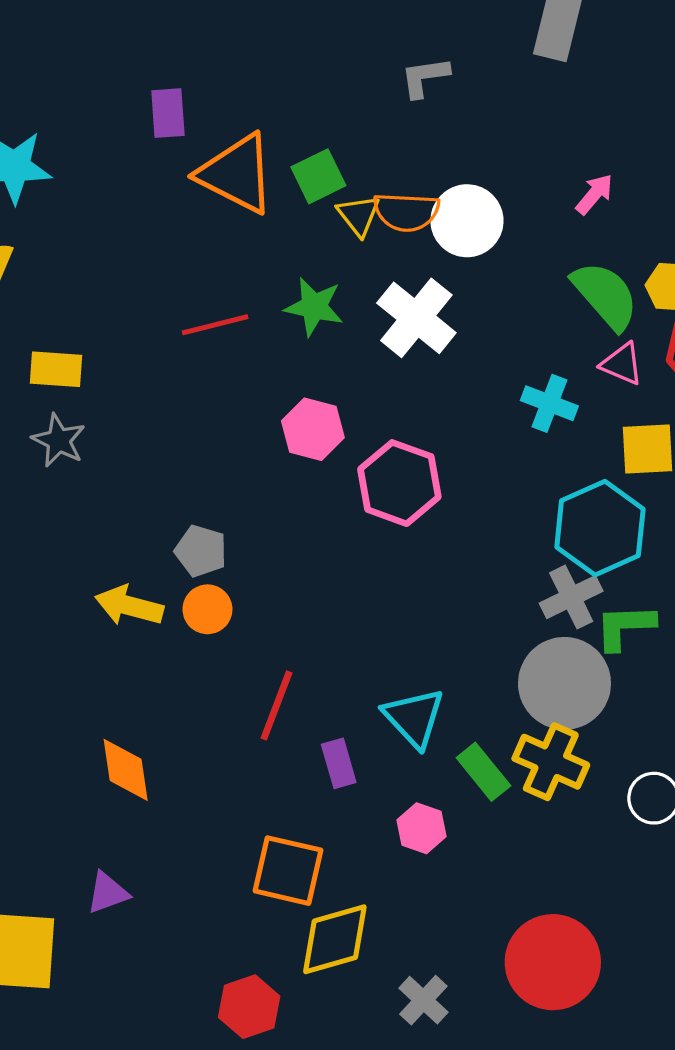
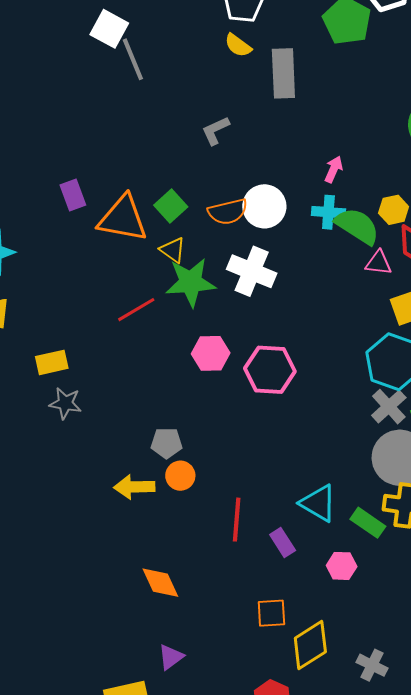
yellow triangle: (359, 215) -> (173, 250), moved
green star: (314, 307) -> (190, 282), size x1.4
cyan cross: (549, 403) -> (328, 212), moved
orange square: (288, 871) -> (271, 613), size x0.7

